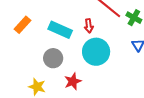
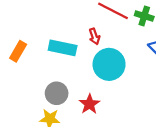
gray circle: (53, 58) -> (57, 93), moved

